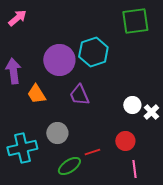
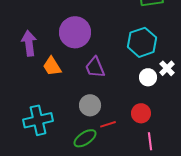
cyan hexagon: (93, 52) -> (142, 42), moved
white cross: (151, 112) -> (167, 68), moved
gray circle: (57, 133) -> (90, 105), moved

